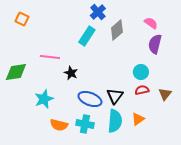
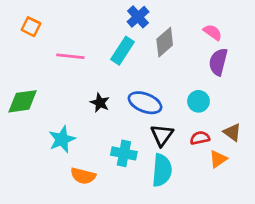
pink line: (50, 57) -> (70, 56), moved
red semicircle: (142, 90) -> (200, 138), moved
brown triangle: (165, 94) -> (232, 132), turned -32
blue ellipse: (90, 99) -> (145, 103), moved
orange triangle: (138, 119) -> (218, 159), moved
cyan cross: (85, 124) -> (124, 153), moved

